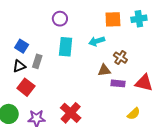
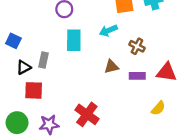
blue square: (22, 46) -> (13, 41), moved
brown triangle: (104, 70) -> (111, 67), moved
red square: (26, 87) -> (34, 90), turned -30

